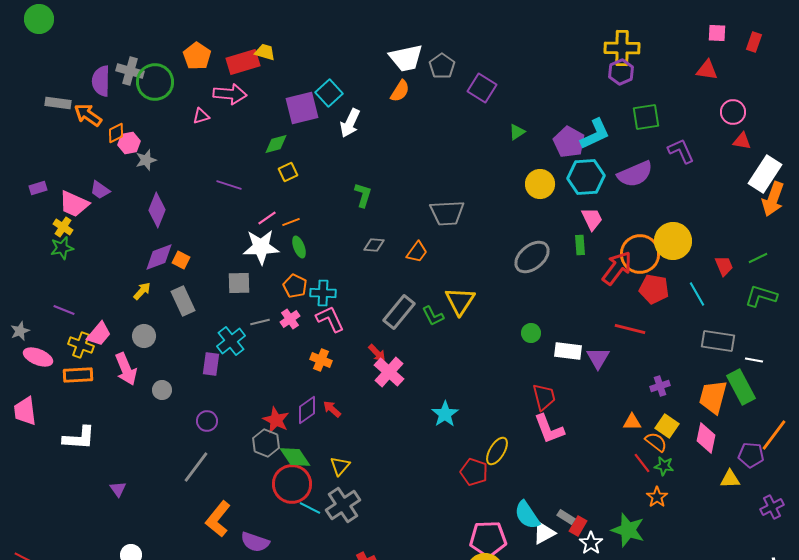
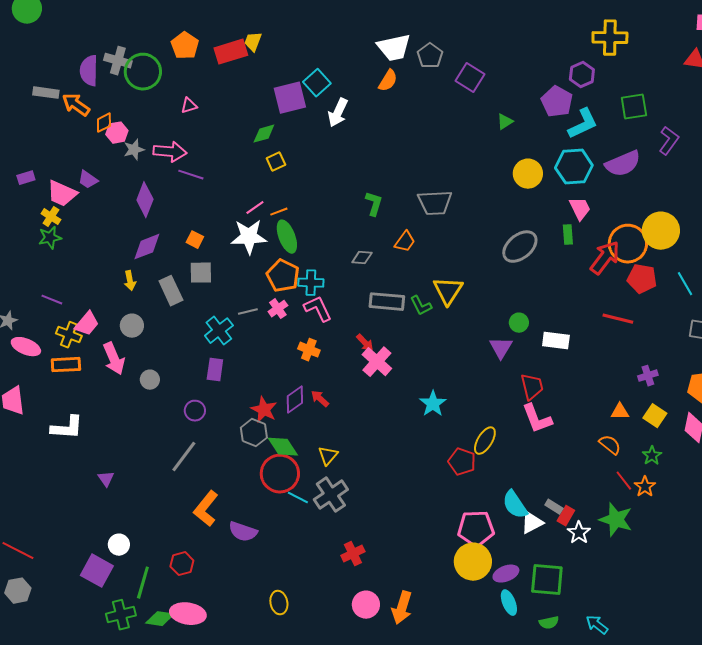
yellow trapezoid: (265, 52) -> (253, 42), turned -85
purple hexagon: (621, 72) -> (582, 75), moved
pink arrow: (230, 94) -> (170, 152), moved
purple pentagon: (569, 142) -> (557, 102), moved
purple L-shape: (681, 151) -> (669, 141), turned 60
purple line: (229, 185) -> (191, 175), moved
green L-shape: (363, 195) -> (374, 204), moved
gray diamond: (374, 245) -> (362, 258), moved
green ellipse: (299, 247) -> (287, 237), size x1.5
orange square: (181, 260) -> (195, 240), moved
gray square: (239, 283) -> (201, 273), moved
orange pentagon: (295, 286) -> (283, 276), size x1.4
yellow arrow: (142, 291) -> (130, 281), turned 126
gray rectangle: (399, 312) -> (387, 302), turned 56
purple triangle: (598, 358) -> (501, 348), moved
purple rectangle: (211, 364) -> (215, 370), moved
orange semicircle: (656, 442) -> (610, 445), moved
red line: (642, 463) -> (624, 481), moved
green star: (664, 466) -> (652, 456), turned 30

